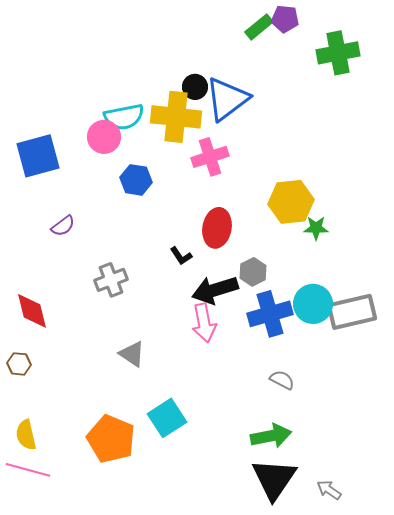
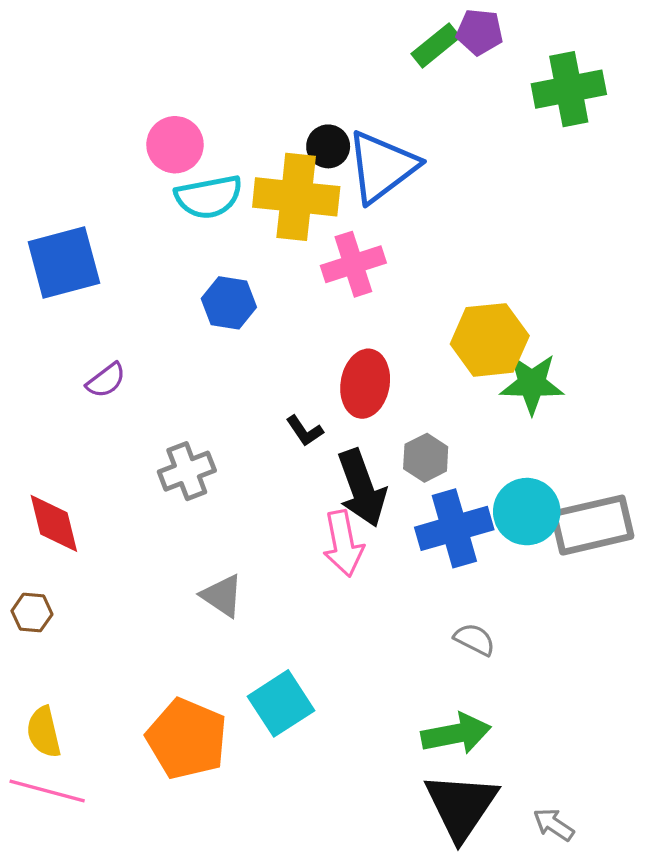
pink circle: (104, 137) -> (175, 145), moved
green star: (316, 228) -> (532, 384), size x1.5
black arrow: (215, 290) -> (362, 488), turned -93

